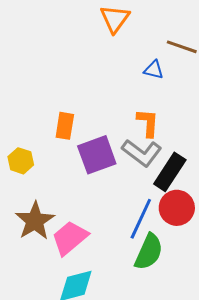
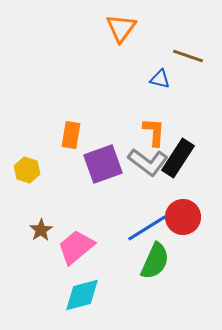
black rectangle: (170, 172) -> (178, 158), moved
blue line: (141, 219) -> (147, 228), turned 33
brown star: (35, 221) -> (41, 230), size x0.6

